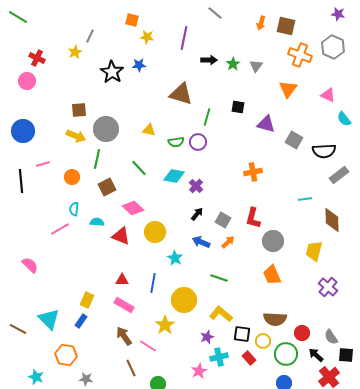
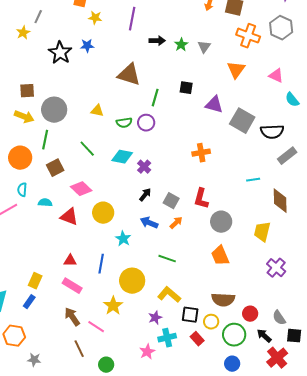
gray square: (294, 140) -> (242, 121), size x1.4
orange circle: (72, 177) -> (20, 158), size x1.5

